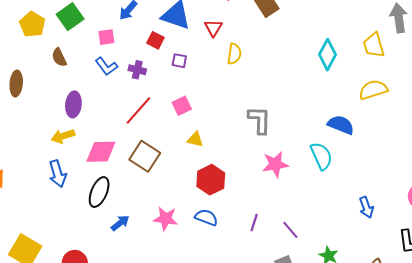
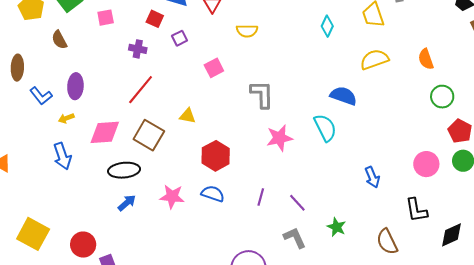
yellow semicircle: (234, 54) -> (247, 31), moved, turned 85
cyan diamond: (327, 55) -> (327, 26), size x0.7
purple square: (179, 61) -> (180, 38), turned -35
blue L-shape: (106, 66) -> (41, 96), moved
pink square: (182, 106) -> (214, 68), moved
yellow arrow: (63, 136) -> (66, 118), size x0.7
yellow triangle: (195, 139) -> (188, 116), moved
black ellipse: (99, 192) -> (124, 170), moved, turned 64

